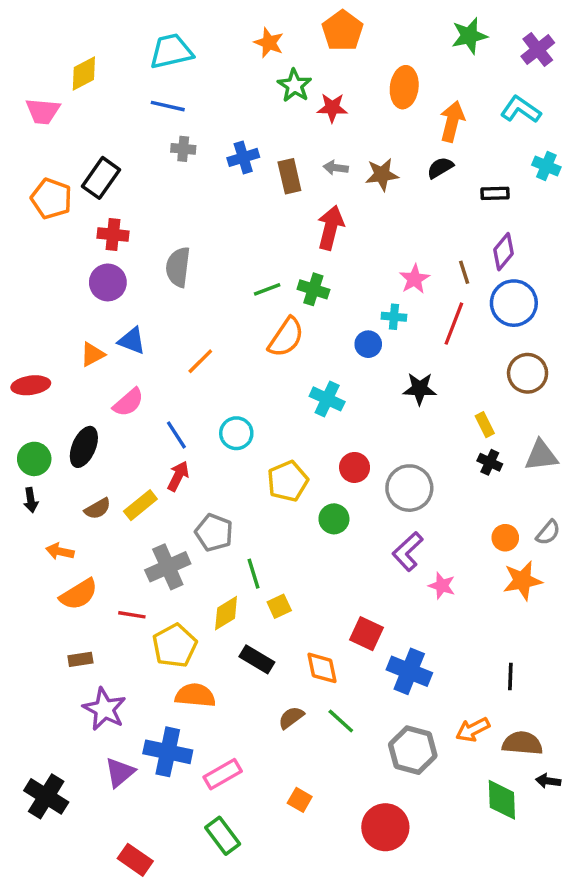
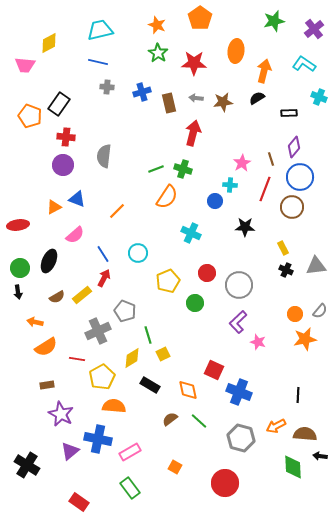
green star: (295, 85) -> (158, 53), moved
red star: (332, 108) -> (194, 63), size x1.4
brown circle: (528, 373) -> (292, 207), moved

